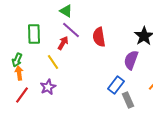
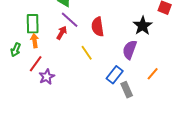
yellow line: (53, 62) -> (87, 53), moved
orange arrow: (19, 73) -> (35, 41), moved
red line: (22, 95) -> (36, 64), moved

